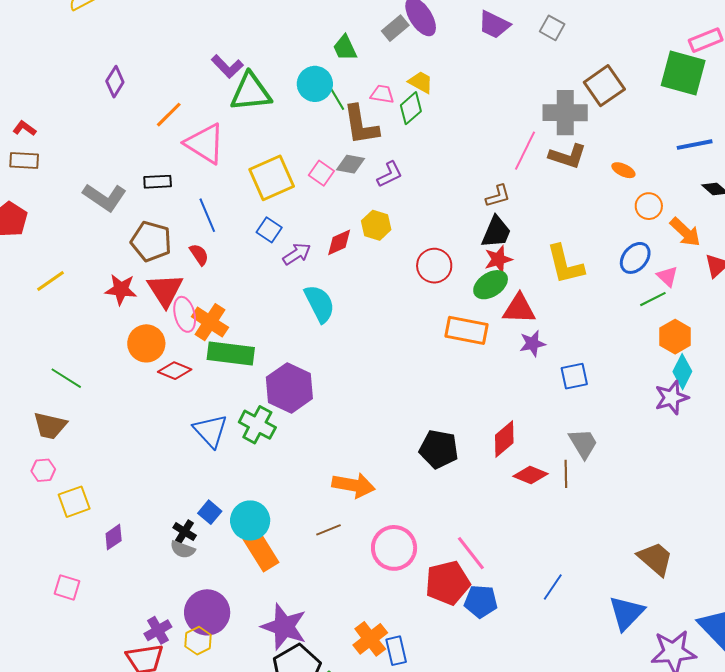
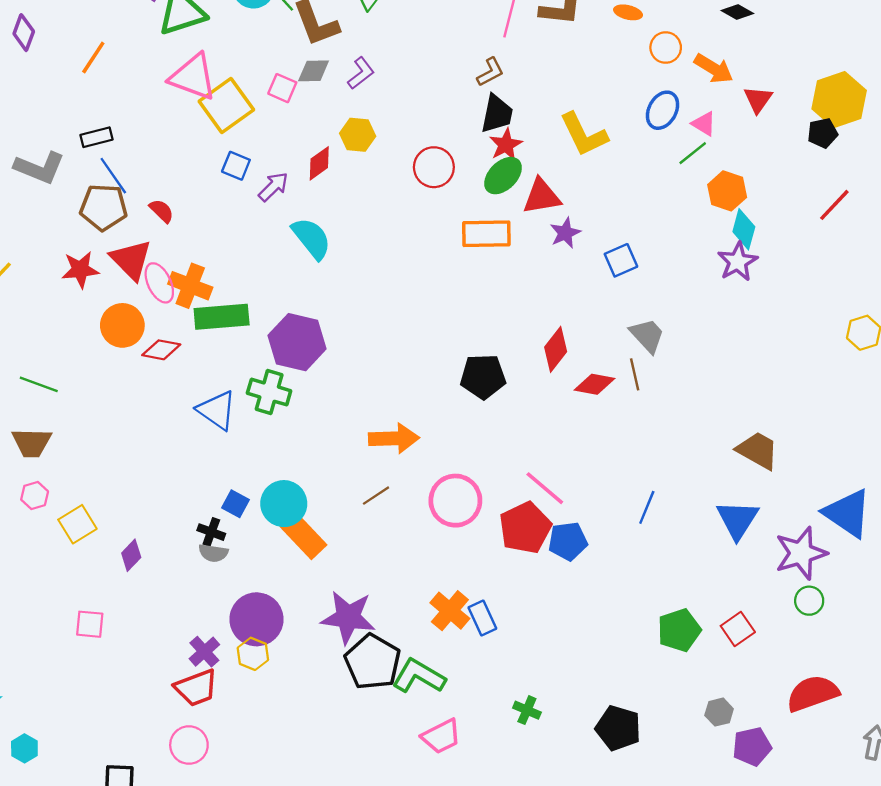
pink triangle: (205, 144) -> (193, 77), moved
blue line: (207, 215) -> (113, 176), moved

